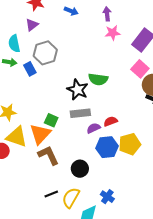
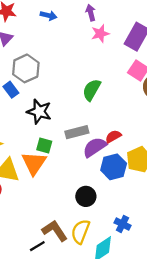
green semicircle: (98, 79) -> (92, 90), turned 120
black star: (78, 90) -> (39, 112), moved
purple semicircle: (93, 128) -> (95, 147), size x1.5
brown L-shape: (48, 155) -> (55, 231), moved
black line: (51, 194) -> (37, 246), moved

